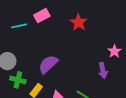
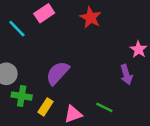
cyan line: (19, 26) -> (17, 29), turned 63

